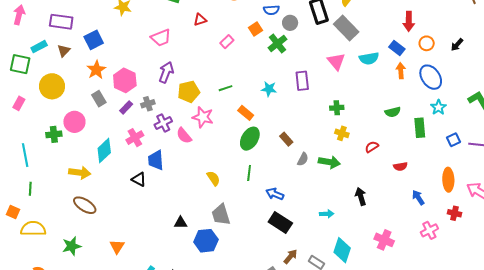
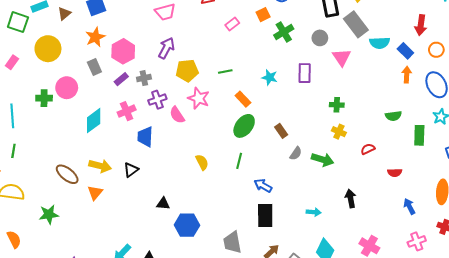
gray circle: (290, 23) -> (320, 38), moved
cyan semicircle: (369, 58) -> (380, 43), moved
yellow arrow: (80, 173) -> (100, 166), moved
black triangle: (139, 179) -> (131, 170), moved, turned 49
gray trapezoid: (221, 215) -> (232, 242), moved
black rectangle: (280, 222) -> (265, 215), turned 50
orange triangle: (117, 247) -> (95, 193), moved

